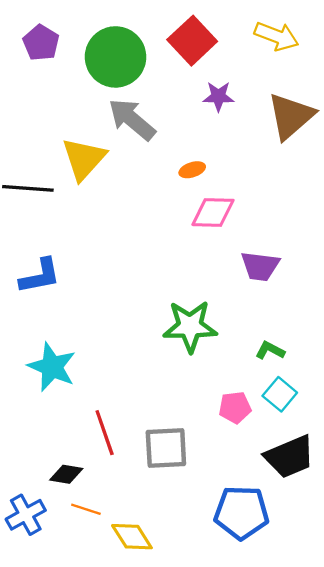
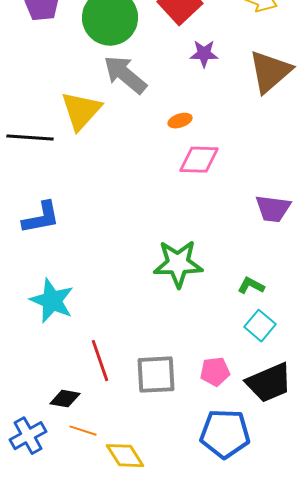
purple trapezoid: (260, 266) -> (273, 209), moved
pink pentagon: (235, 407) -> (215, 372), moved

